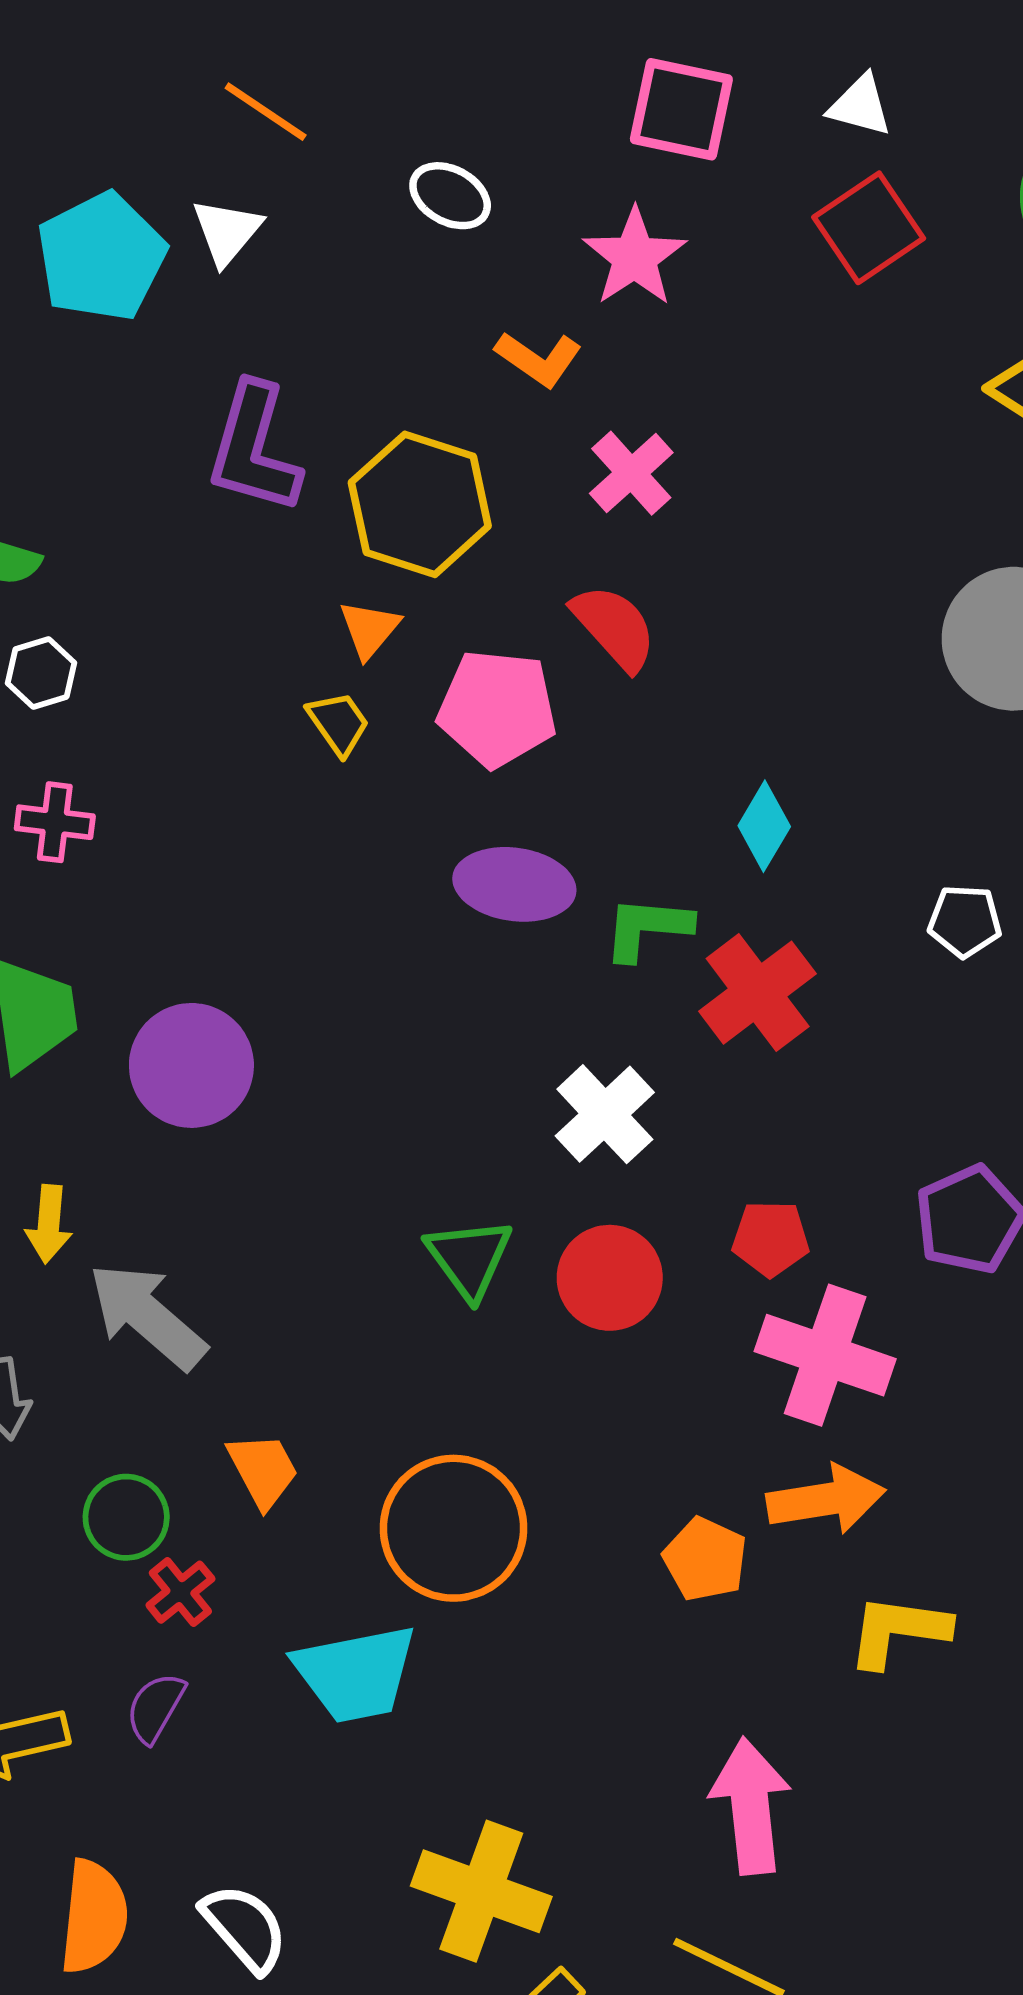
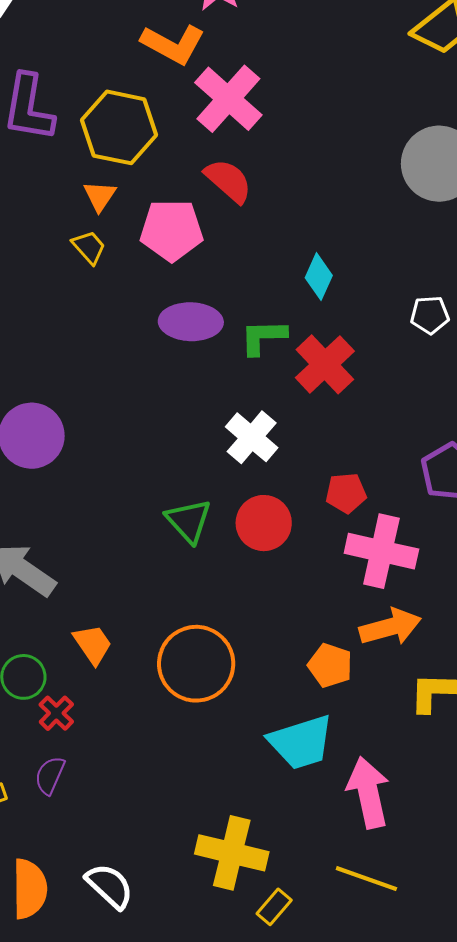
orange L-shape: (539, 359) -> (173, 44), size x1.4
pink cross: (631, 473) -> (228, 99), size x1.5
cyan trapezoid: (356, 1674) -> (301, 742), moved

